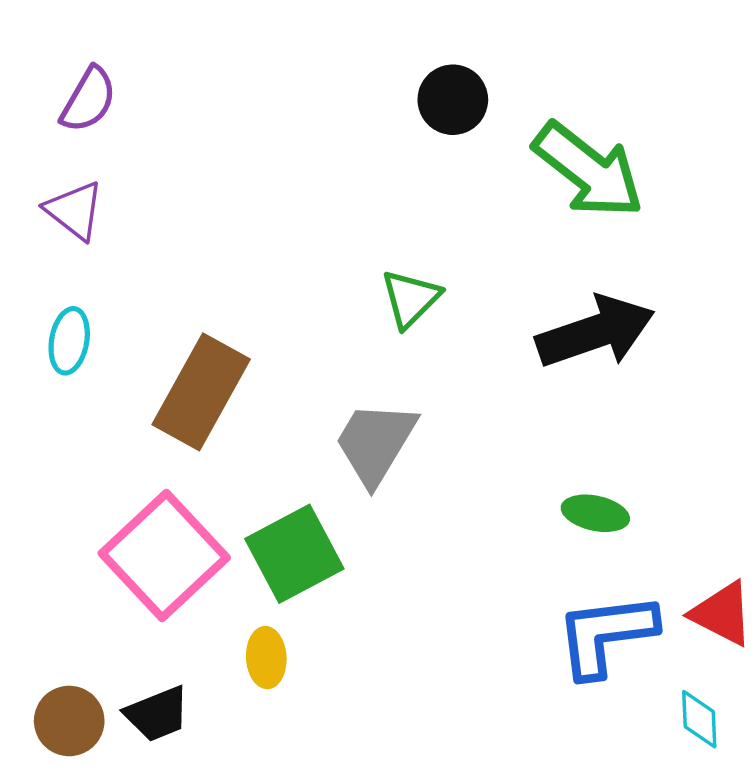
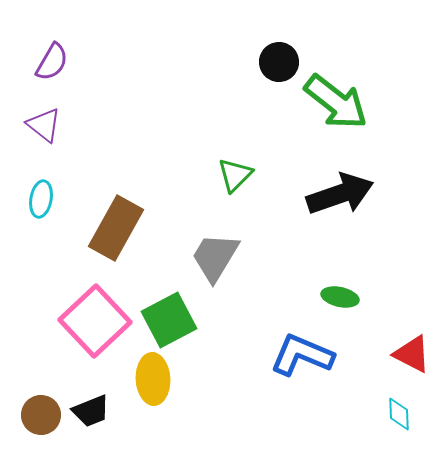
black circle: (453, 100) -> (279, 62), moved
blue L-shape: (606, 635) -> (302, 355), moved, turned 30
yellow ellipse: (266, 658) -> (153, 379), size x1.5

